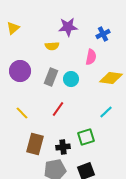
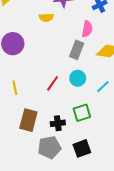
gray rectangle: (51, 77) -> (77, 50), moved
cyan circle: (71, 79) -> (78, 78), moved
yellow line: (22, 113) -> (15, 88), turned 32

